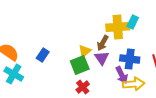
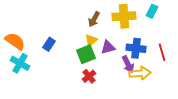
cyan rectangle: (133, 22) -> (152, 11), moved
brown arrow: (103, 43) -> (94, 19), moved
purple triangle: (102, 58) -> (108, 47), turned 49

